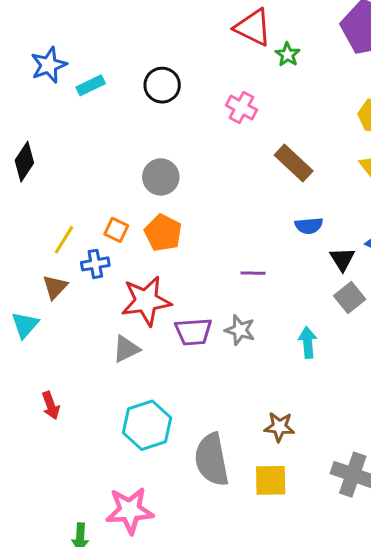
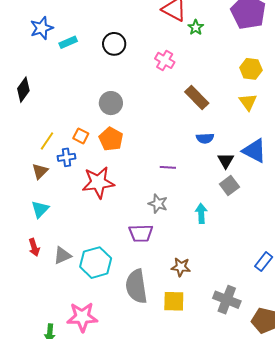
cyan triangle: (25, 325) -> (40, 209), moved
purple trapezoid: (193, 332) -> (141, 233), moved
gray triangle: (126, 349) -> (62, 256), moved

